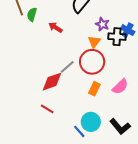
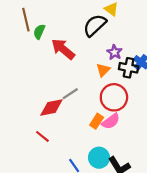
red arrow: (55, 27) -> (63, 49), size x1.6
red circle: (92, 62) -> (114, 97), moved
pink semicircle: (120, 87) -> (111, 121), moved
cyan circle: (91, 122) -> (99, 158), moved

